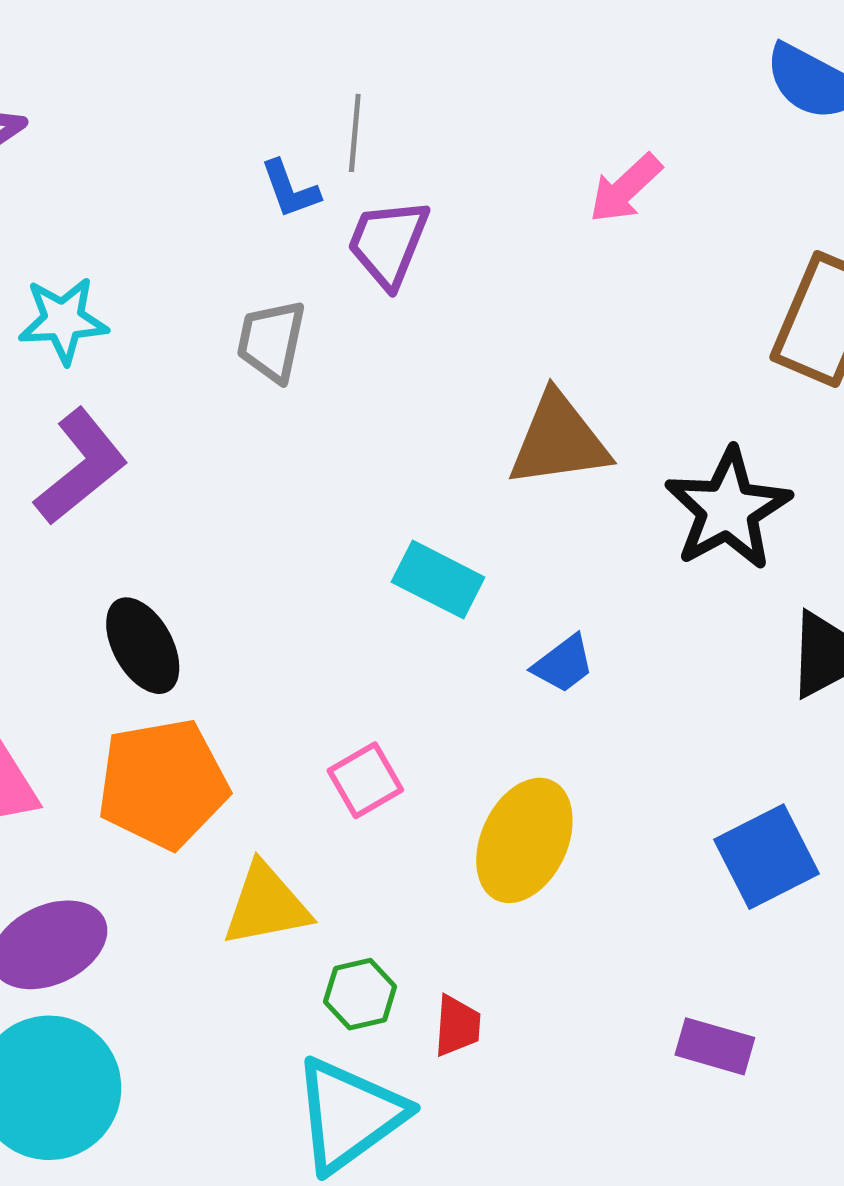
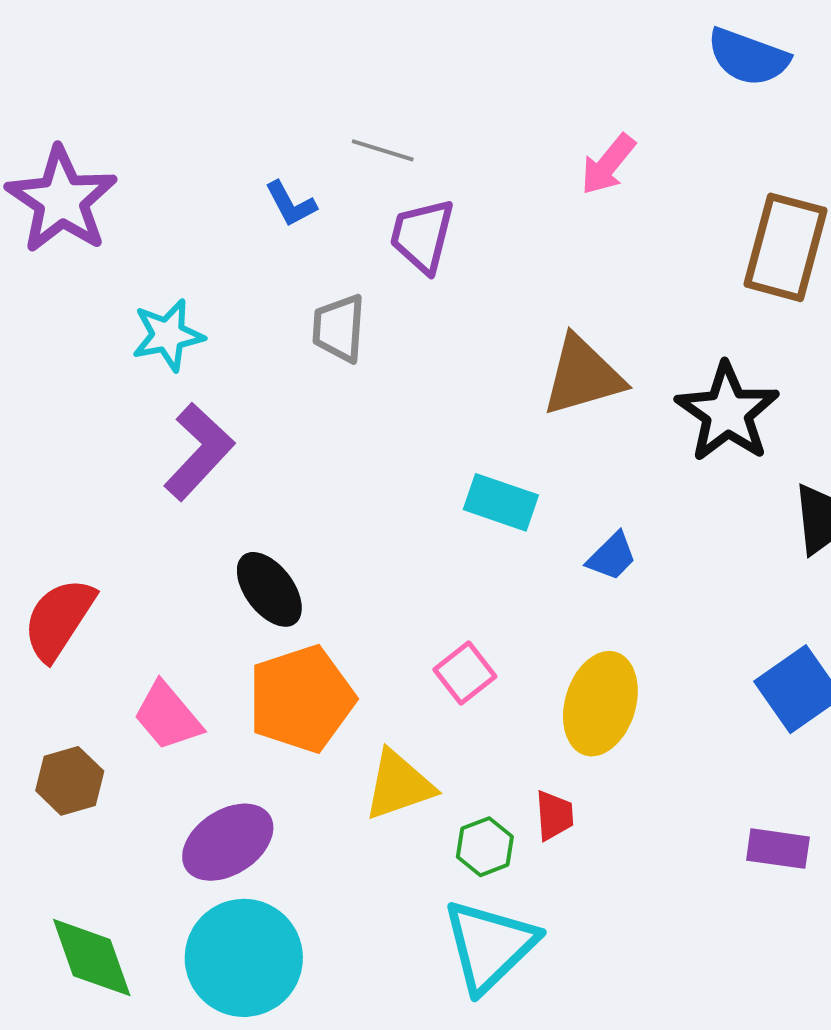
gray line: (355, 133) -> (383, 150), turned -70
blue L-shape: (290, 189) -> (291, 204), moved
red trapezoid: (457, 1026) -> (554, 815), moved

